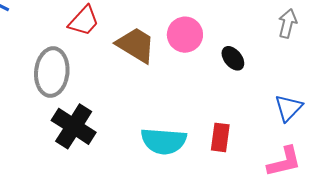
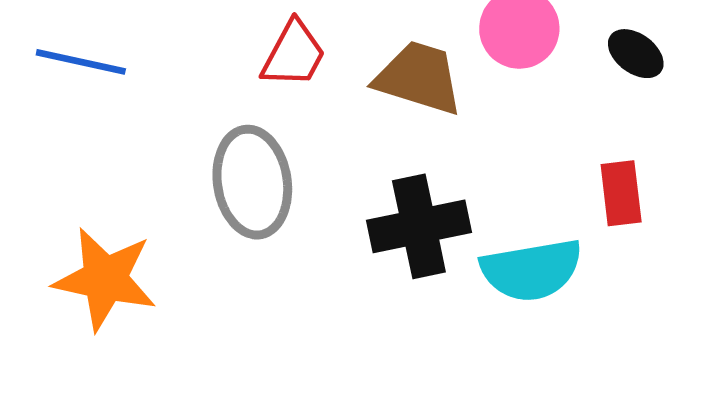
black cross: (74, 126) -> (419, 226), moved, turned -30
red rectangle: (220, 137) -> (621, 193), moved

